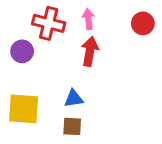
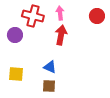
blue triangle: (74, 99) -> (50, 67), turned 32
yellow square: (24, 109) -> (16, 74), size x0.7

